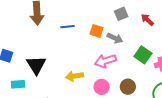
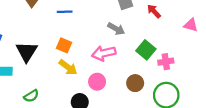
orange square: (97, 31) -> (64, 45), moved
yellow arrow: (74, 76) -> (68, 67), turned -138
brown circle: (128, 87) -> (135, 83), moved

